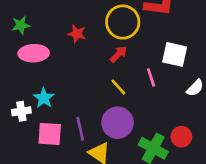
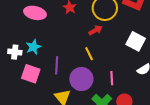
pink line: (151, 77) -> (112, 78), moved
purple line: (80, 129) -> (57, 65), moved

